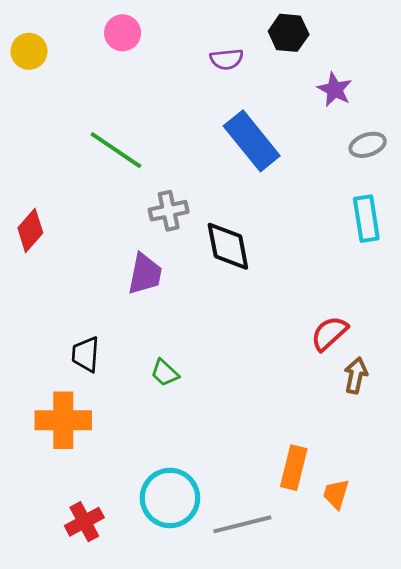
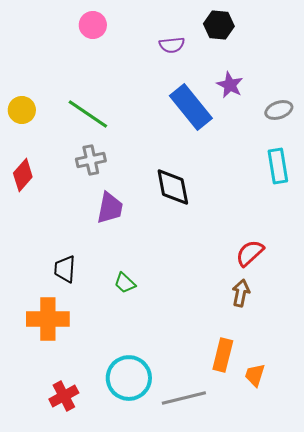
yellow circle: (29, 51) -> (22, 110), moved
purple star: (335, 89) -> (230, 85), moved
gray cross: (169, 211) -> (91, 160), moved
brown arrow: (356, 375) -> (241, 293), moved

